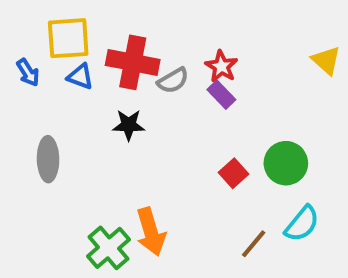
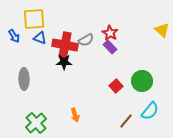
red cross: (133, 62) -> (65, 45), moved
orange arrow: (151, 232) -> (75, 115), size x0.6
green cross: (108, 248) -> (36, 123), moved

